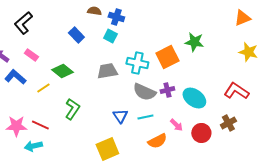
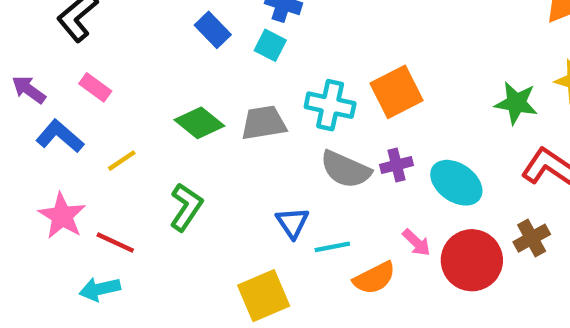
blue rectangle: (76, 35) -> (213, 30), moved
green star: (194, 42) -> (516, 103), moved
green diamond: (62, 71) -> (199, 123), moved
cyan line: (145, 117) -> (332, 247), moved
pink star: (16, 126) -> (62, 216), moved, turned 30
red circle: (201, 133) -> (472, 260), size x1.4

